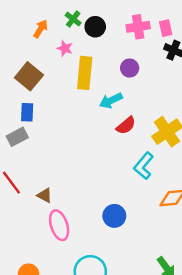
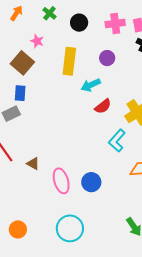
green cross: (73, 19) -> (49, 13), moved
orange arrow: (41, 29) -> (16, 13), moved
pink star: (65, 48) -> (37, 41), moved
pink ellipse: (59, 225) -> (61, 181), moved

